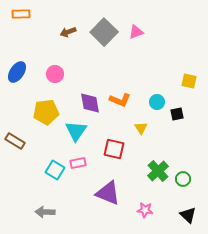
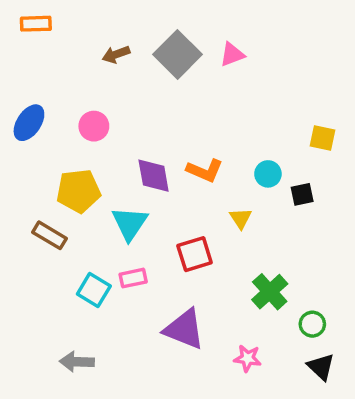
brown rectangle: (15, 141) -> (49, 235), moved
red square: (114, 149) -> (195, 254), turned -30
green circle: (183, 179) -> (312, 324), moved

